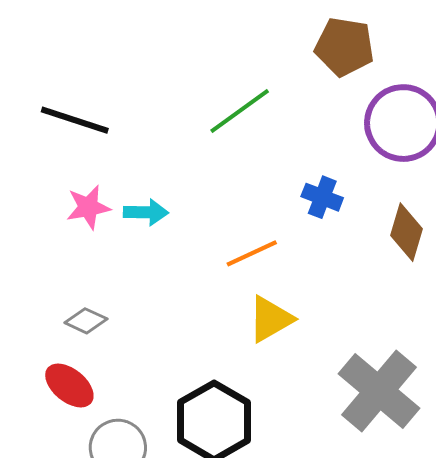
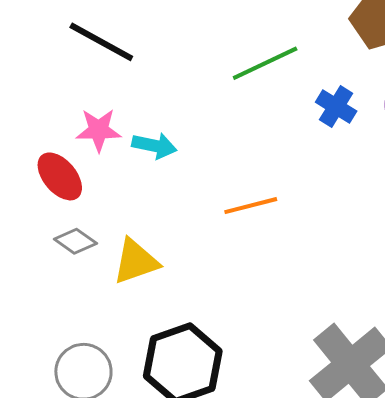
blue cross: (322, 197) -> (336, 107), moved
yellow triangle: (270, 319) -> (136, 261), moved
red ellipse: (69, 385) -> (60, 176), moved

